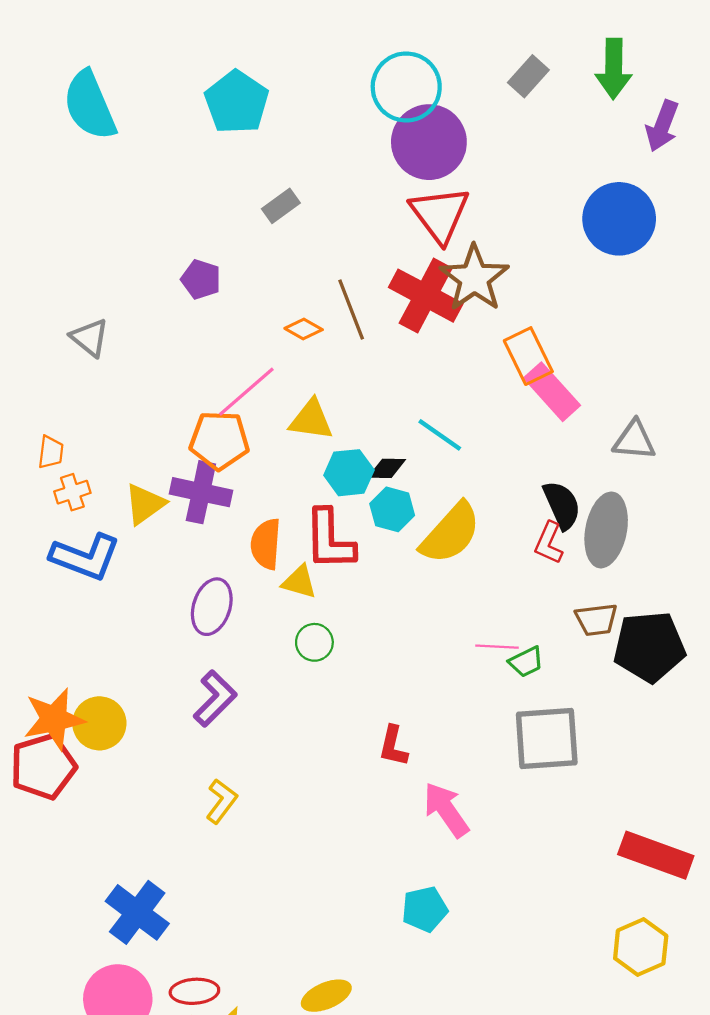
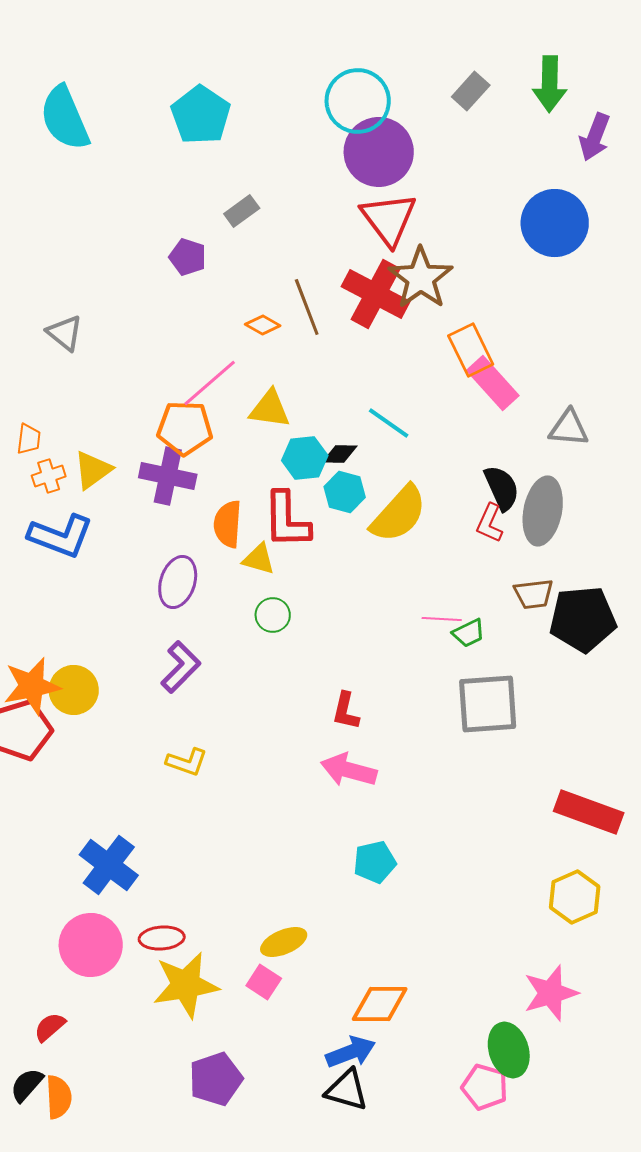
purple pentagon: (201, 279) -> (188, 257), moved
yellow triangle: (145, 504) -> (93, 470), moved
yellow L-shape: (221, 801) -> (187, 762), turned 72
pink arrow: (446, 810) -> (349, 770), moved, turned -40

